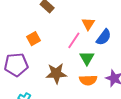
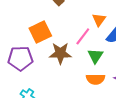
orange square: (33, 39) -> (40, 32), size x1.5
brown star: (56, 73) -> (60, 53), moved

